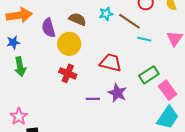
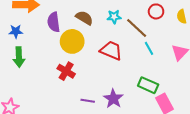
cyan line: (144, 39) -> (149, 48), turned 40
red trapezoid: (111, 63) -> (111, 51), moved
green rectangle: (149, 75) -> (148, 85), turned 48

